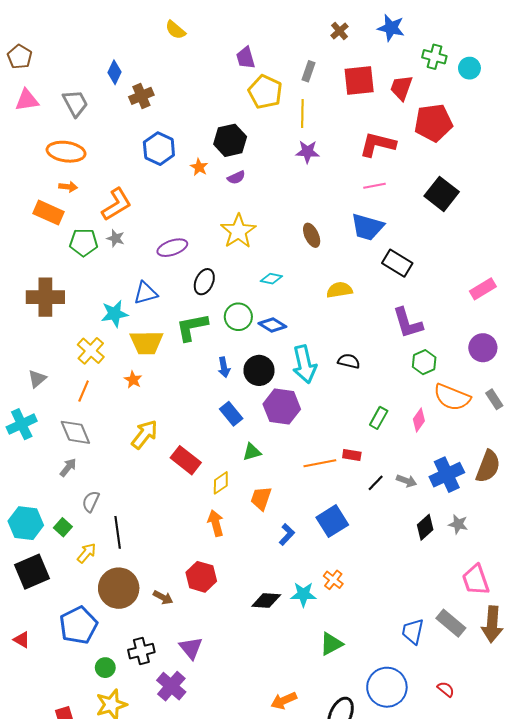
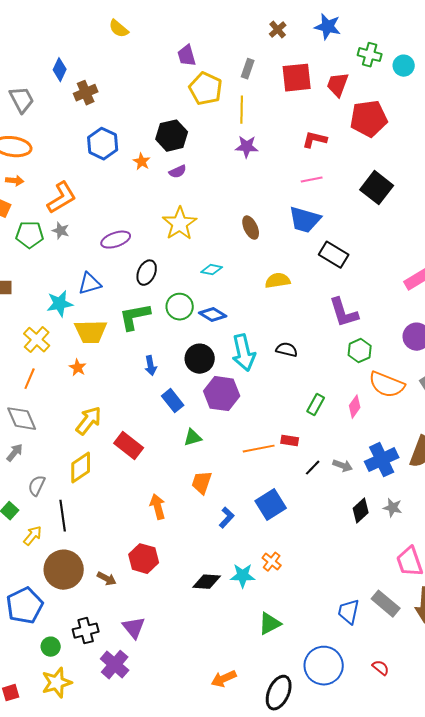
red L-shape: (378, 144) -> (315, 140), size x0.7
blue arrow: (224, 367) -> (151, 366), moved
yellow diamond: (221, 483) -> (81, 468), moved, size x1.4

